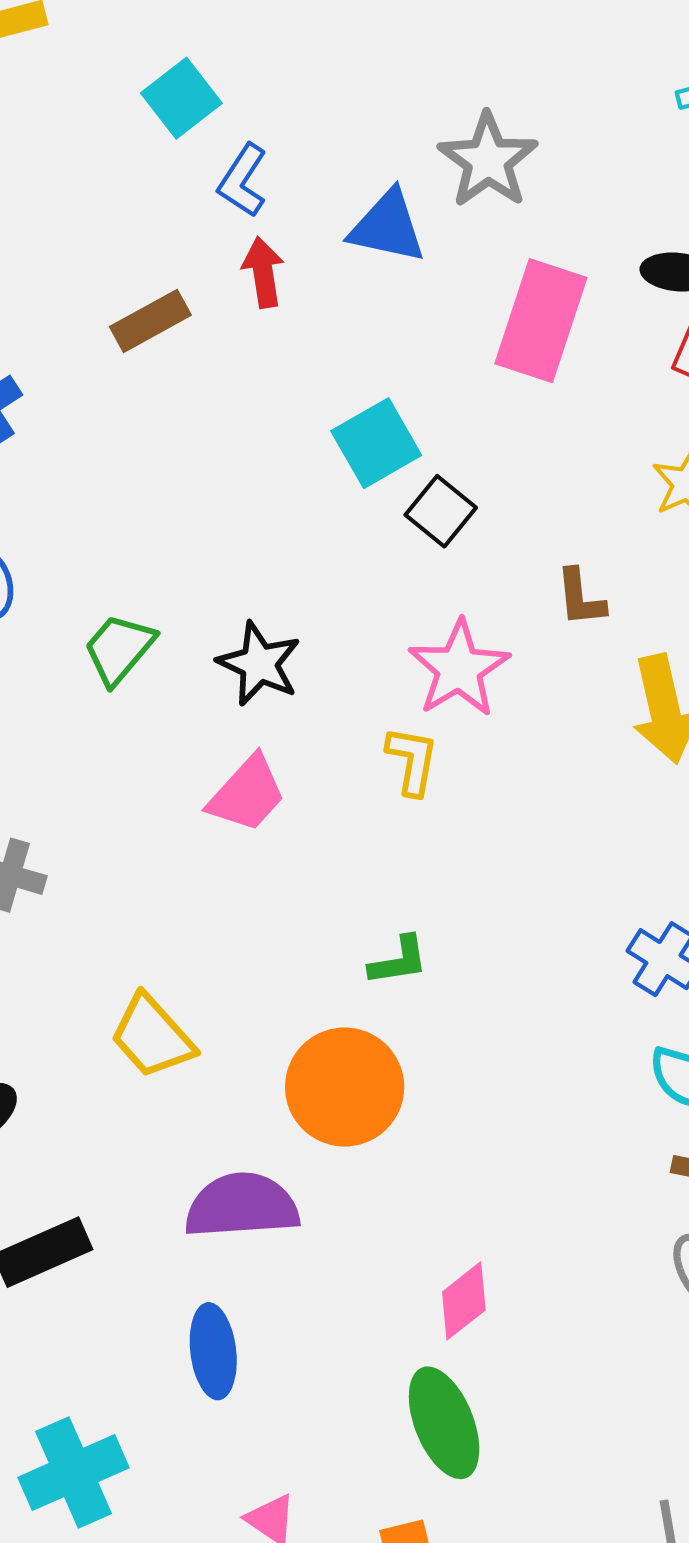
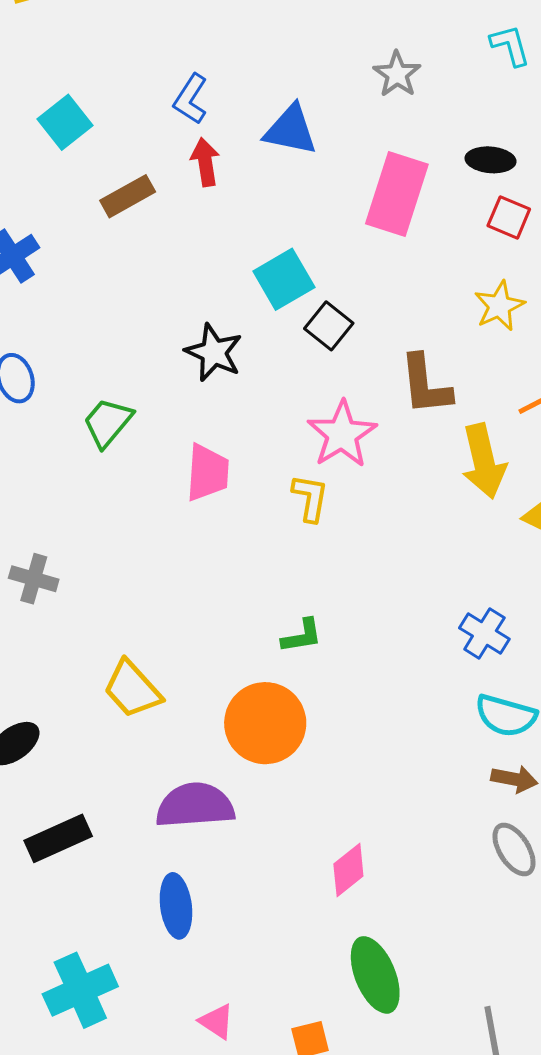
cyan square: (181, 98) -> (65, 122), moved
gray star: (488, 160) -> (397, 74), moved, size x0.7
brown L-shape: (580, 598) -> (425, 385), size x1.5
black star: (259, 664) -> (214, 352), moved
pink trapezoid: (247, 794) -> (208, 473), moved, turned -38
green ellipse: (444, 1423) -> (375, 975), moved

